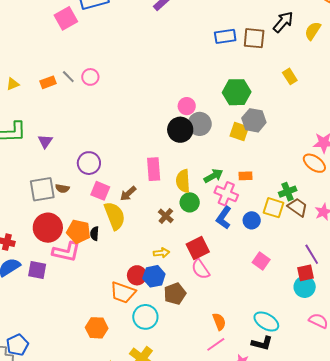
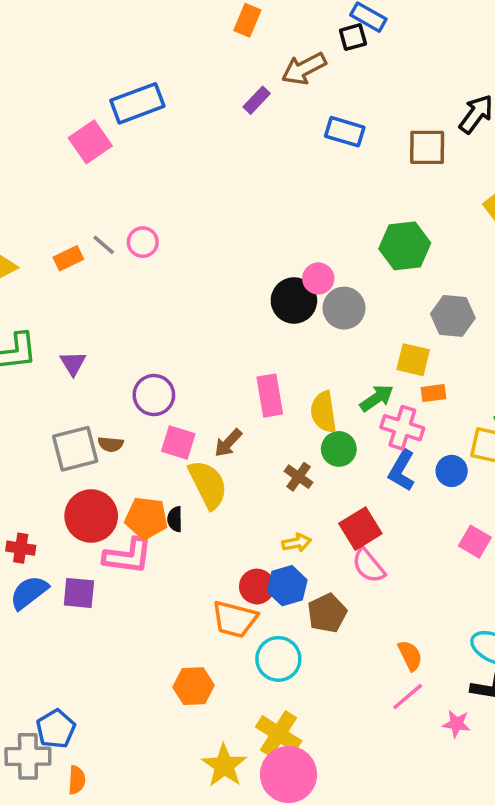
blue rectangle: (225, 36) -> (345, 132), moved, turned 30
gray hexagon: (254, 120) -> (453, 316), moved
black circle: (180, 130) -> (294, 300), moved
yellow square: (239, 131) -> (413, 360), moved

